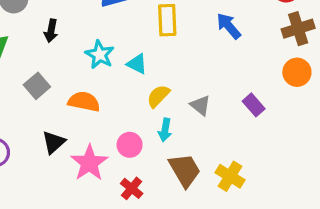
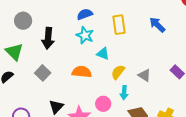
black arrow: (51, 31) -> (48, 38), size x1.5
cyan star: (100, 55) -> (85, 35), moved
orange semicircle: (84, 102) -> (82, 72), moved

